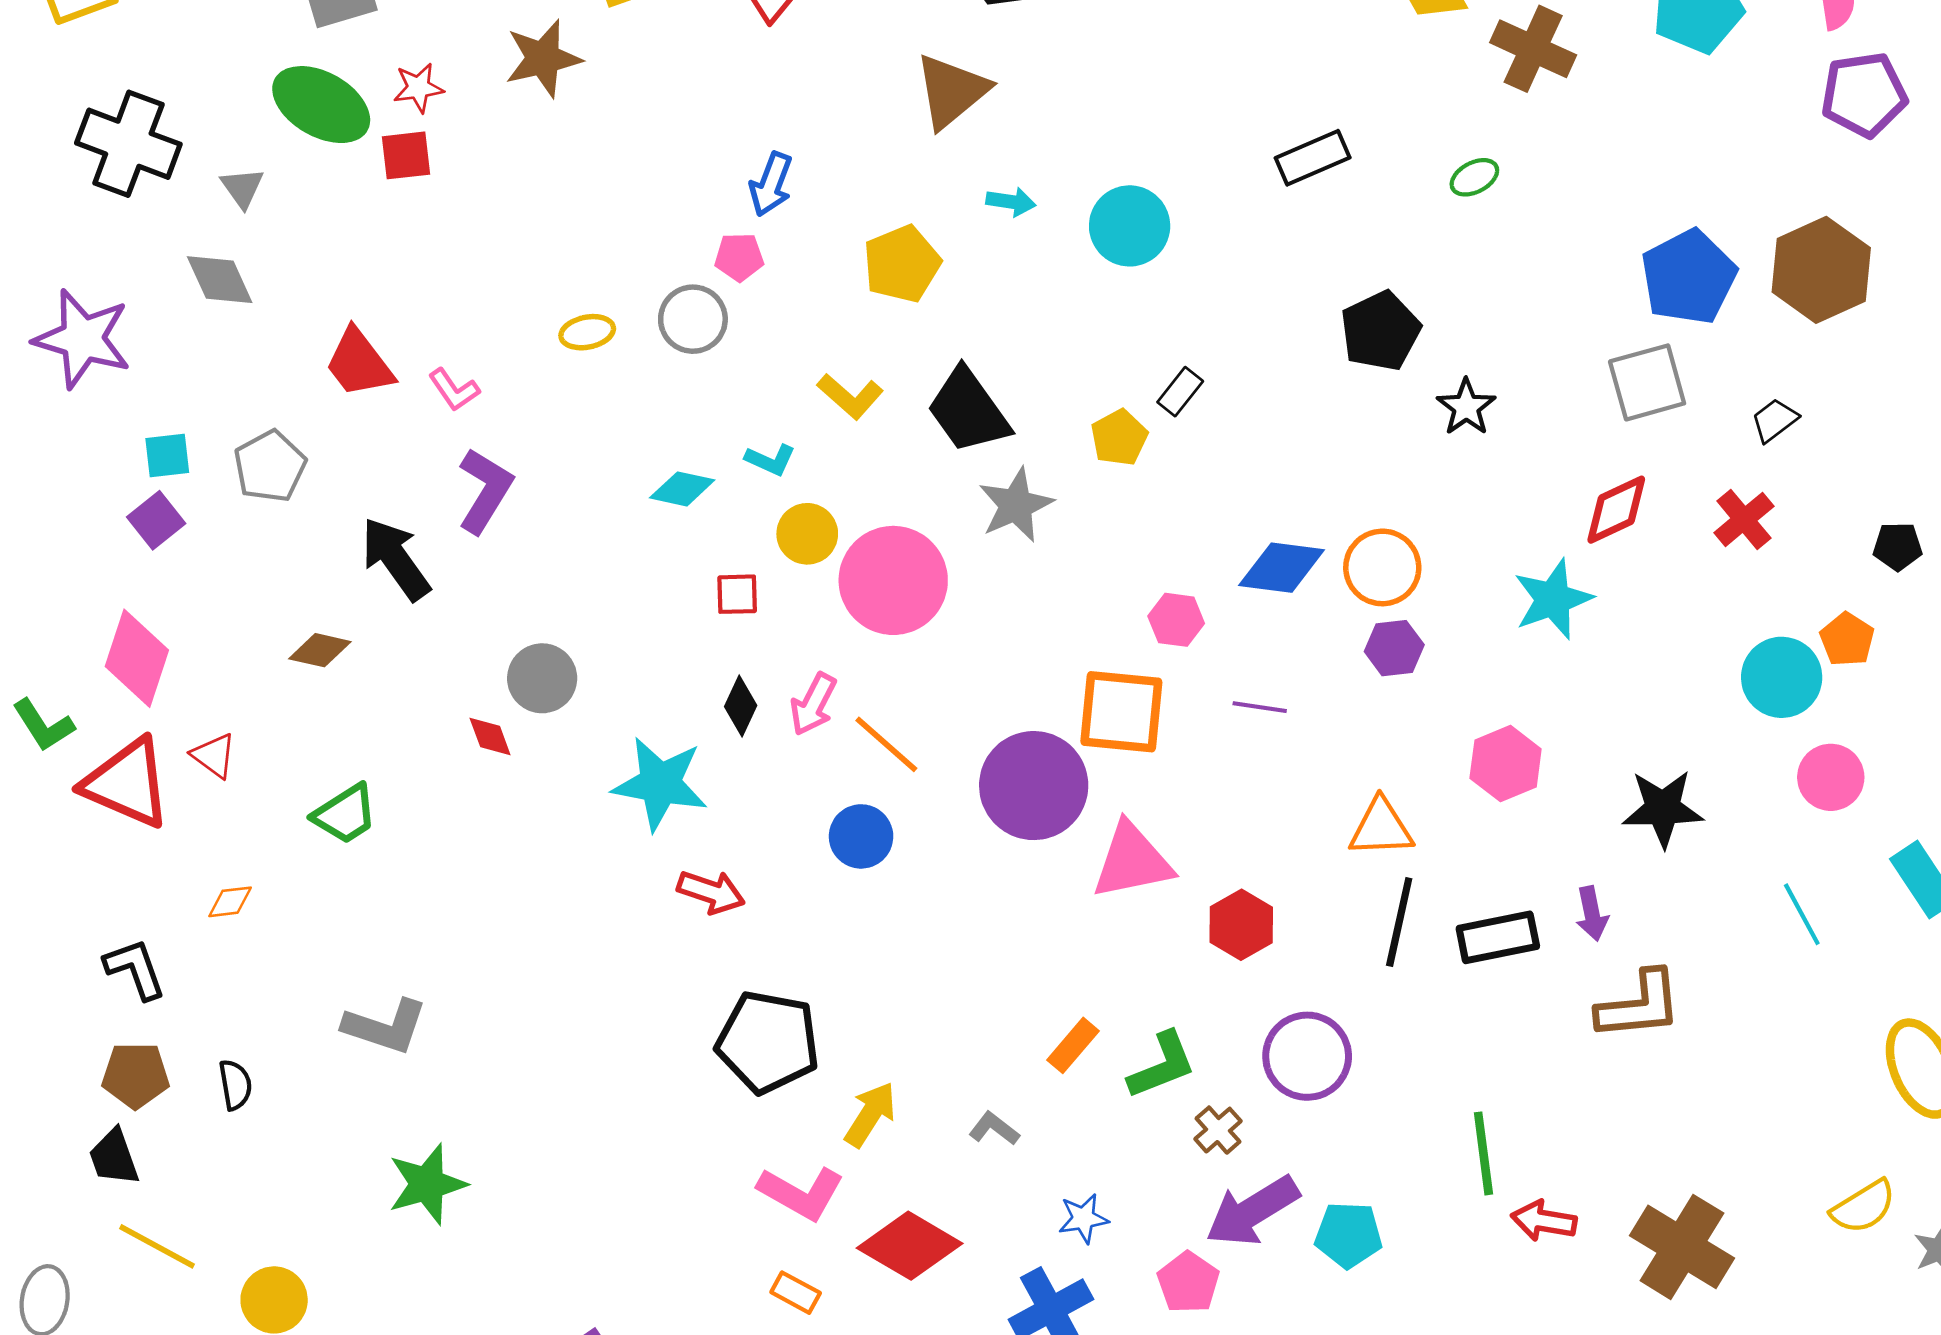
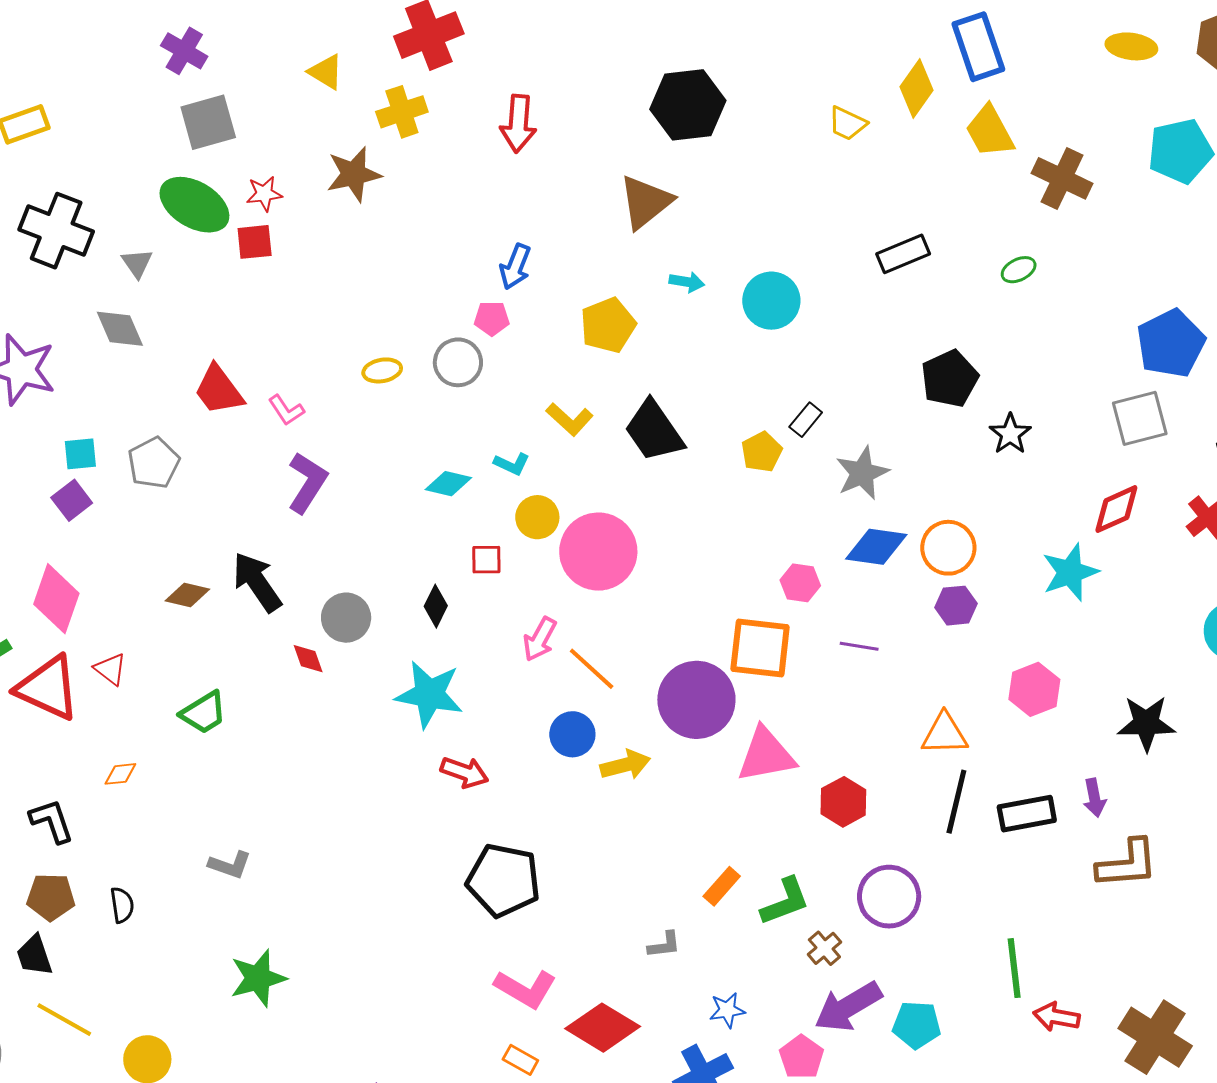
gray star: (1016, 505) -> (862, 473), moved
black arrow: (396, 559) -> (257, 582), moved
black diamond: (741, 706) -> (436, 606), moved
gray L-shape: (385, 1026) -> (230, 865), size x0.7
yellow arrow: (870, 1114) -> (625, 765), moved, turned 42
gray L-shape: (994, 1129) -> (664, 945), turned 135

